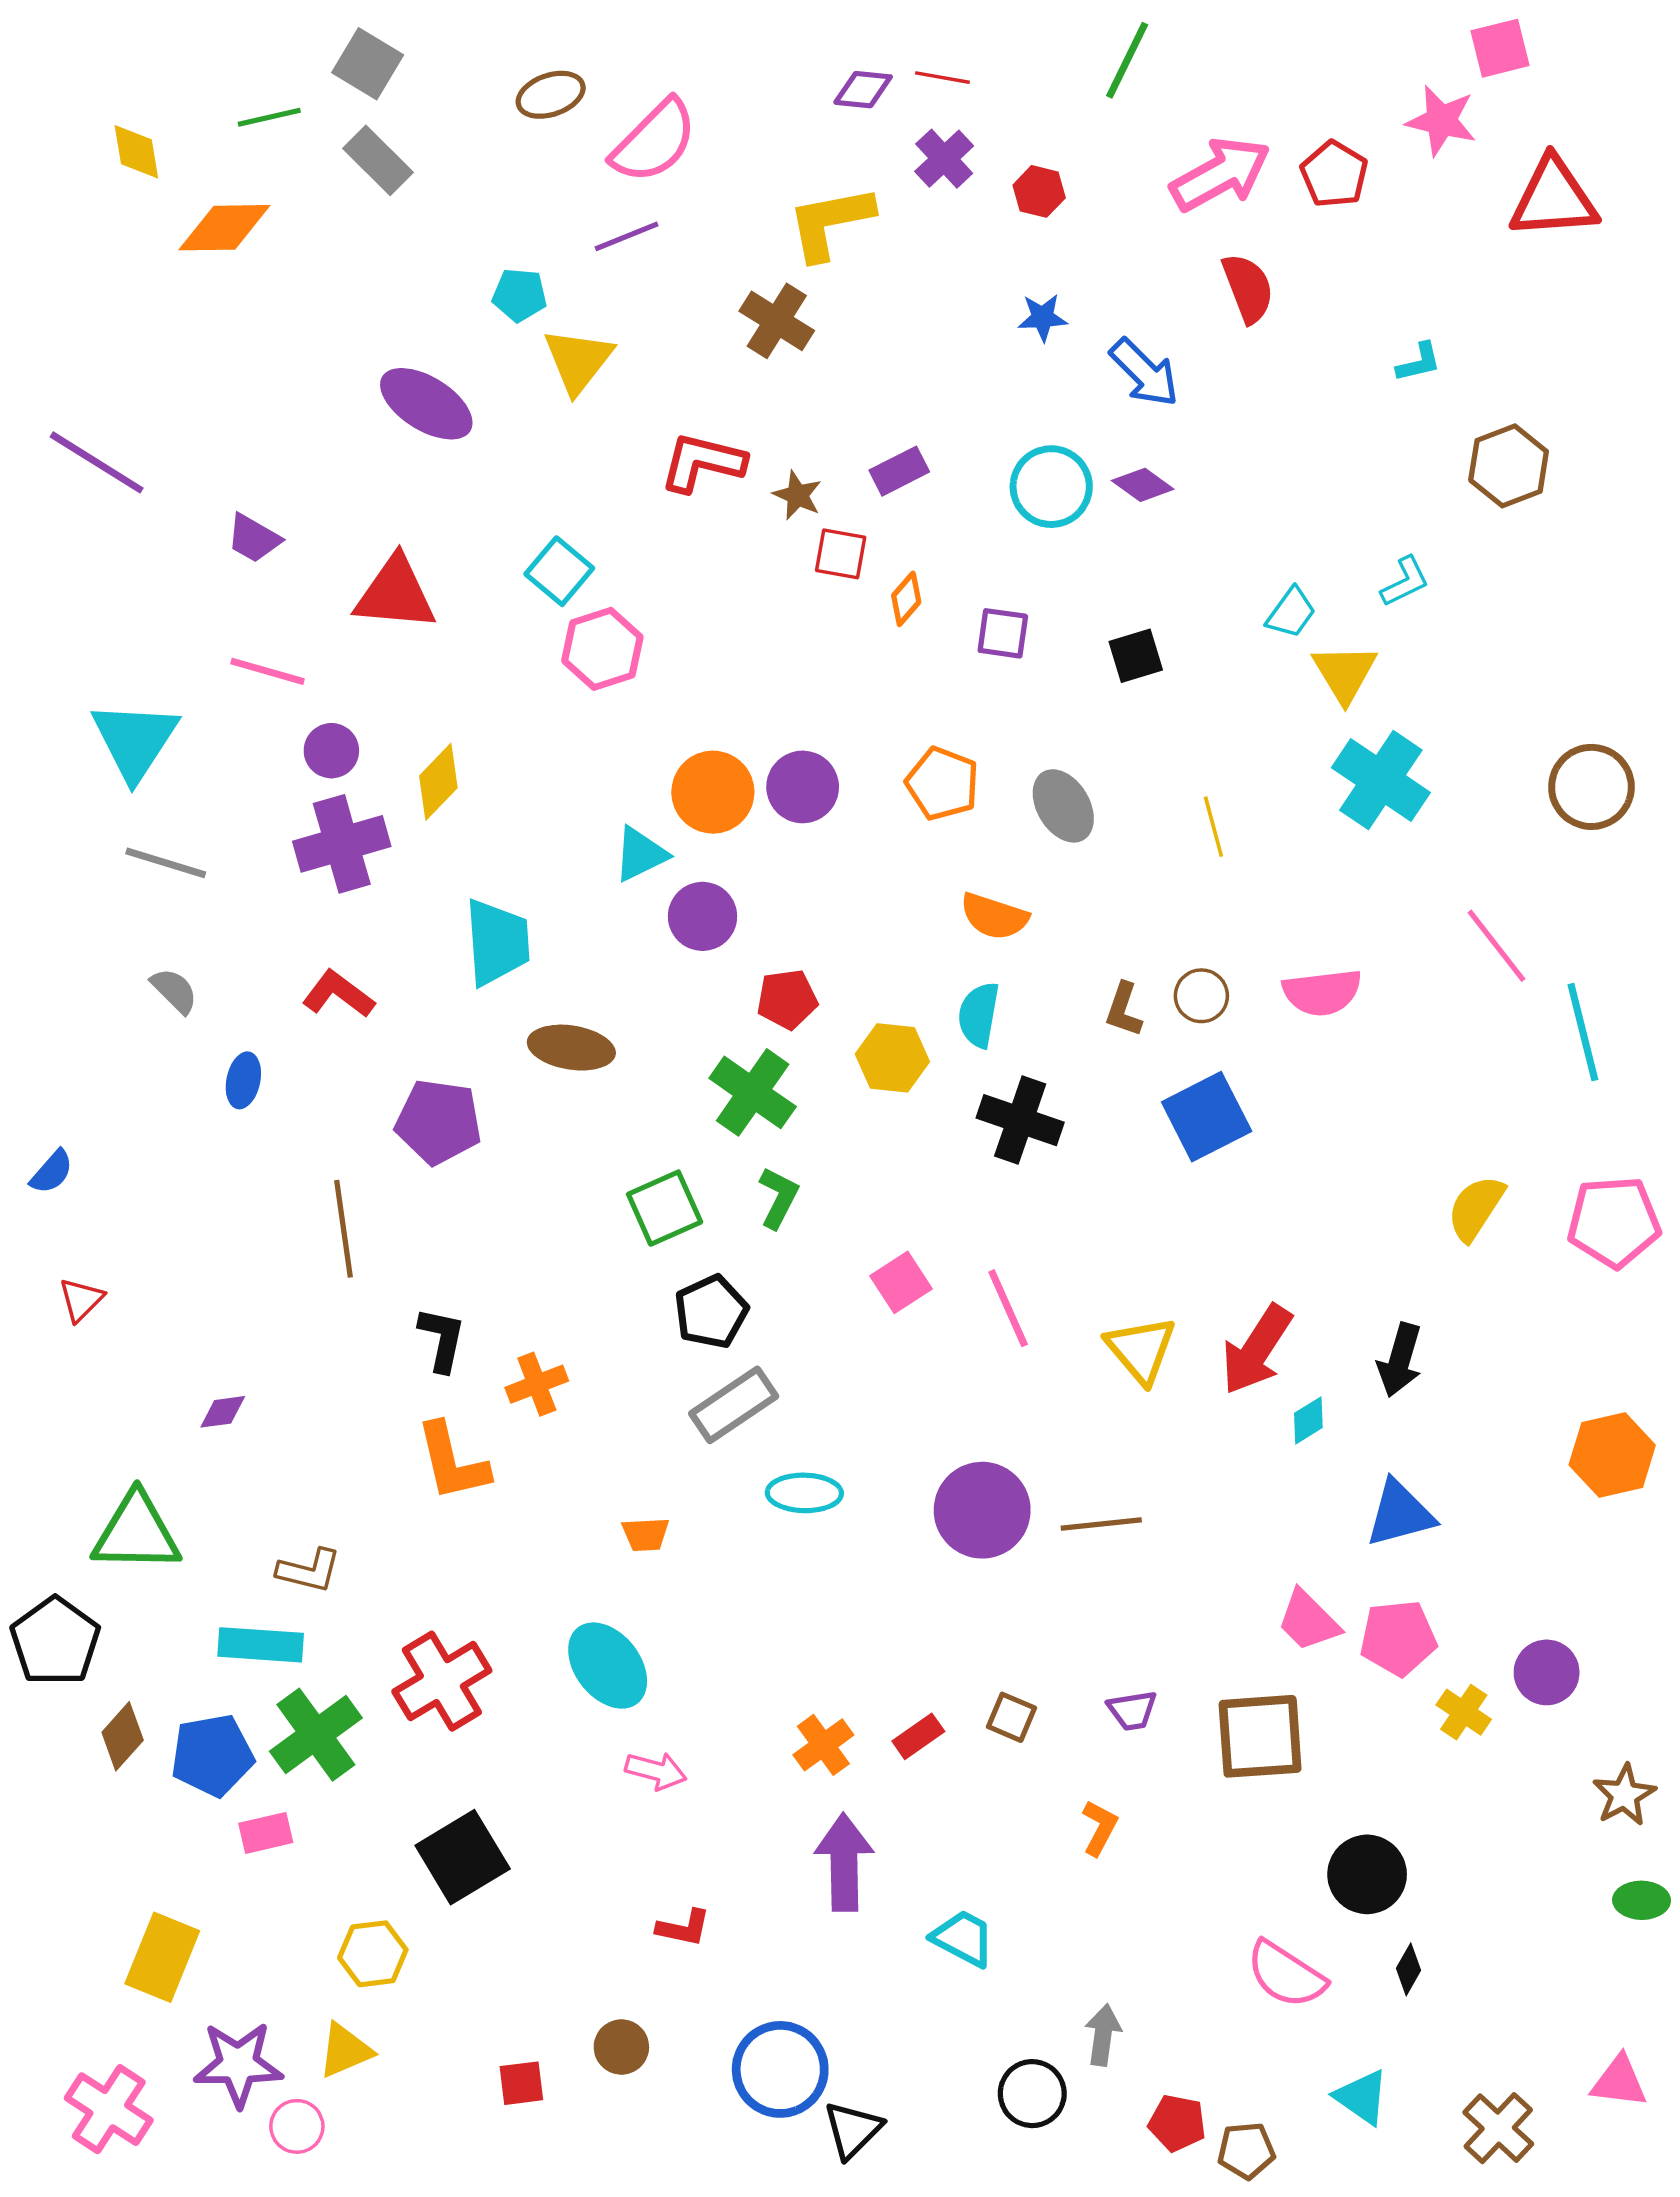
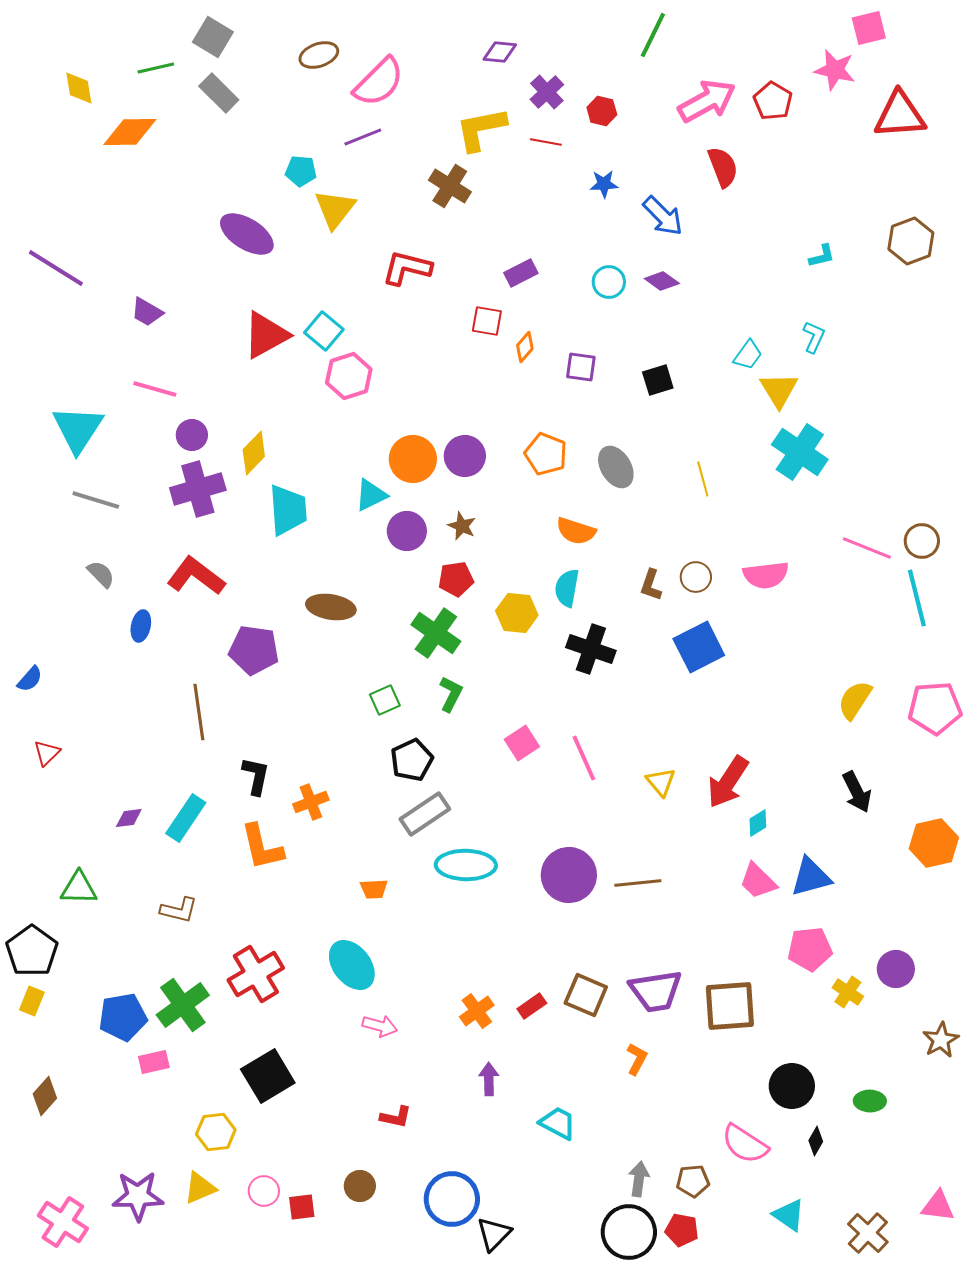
red line: (942, 78) -> (546, 142), moved
cyan L-shape: (1419, 362) -> (822, 256), moved
brown hexagon: (1509, 466) -> (911, 241), moved
cyan circle: (1051, 487) -> (609, 282), size x0.7
brown star: (797, 495) -> (462, 526), moved
cyan L-shape: (1405, 582) -> (814, 337), turned -40
red triangle: (395, 594) -> (266, 335), moved, turned -34
brown circle: (1591, 787) -> (922, 541), moved, size x0.7
cyan trapezoid: (497, 942) -> (288, 510), moved
pink line: (1497, 946) -> (867, 548), turned -30
red L-shape: (338, 994) -> (196, 576), size x1.4
green square: (665, 1208) -> (385, 700), size x0.7
yellow triangle: (1141, 1350) -> (661, 782), size x0.7
black arrow: (1400, 1360) -> (857, 792), moved, turned -42
cyan ellipse: (804, 1493) -> (466, 865), size x1.4
green triangle: (136, 1533) -> (79, 888), size x0.7
pink trapezoid: (1308, 1621) -> (758, 881), moved
cyan rectangle: (261, 1645) -> (186, 818), moved, turned -60
purple trapezoid: (1132, 1710) -> (656, 991), size x1.8
brown square: (1011, 1717) -> (586, 995), size x1.5
brown diamond: (123, 1736) -> (45, 1096), moved
purple arrow: (844, 1862) -> (489, 1079), size x0.6
green ellipse: (1642, 1900) -> (870, 1101), moved
yellow rectangle: (162, 1957) -> (32, 1001), moved, size x0.6
black circle: (1032, 2094) -> (629, 1232), moved, size x1.4
pink circle: (297, 2126) -> (264, 1191), moved
brown pentagon: (1246, 2151) -> (693, 1181), moved

